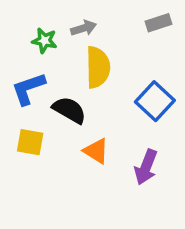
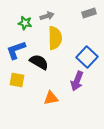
orange triangle: (96, 151) -> (51, 98), moved, turned -42
purple arrow: (146, 167) -> (77, 81), moved

